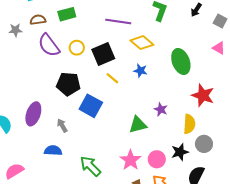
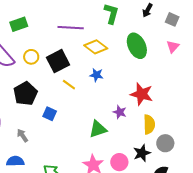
pink triangle: (219, 48) -> (173, 46), turned 48
green ellipse: (181, 61) -> (137, 46), moved
black pentagon: (68, 84) -> (25, 94), turned -30
red star: (203, 95) -> (142, 94), moved
blue square: (91, 106) -> (50, 114), size x0.6

